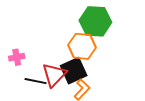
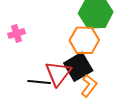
pink cross: (17, 57) -> (16, 34), moved

